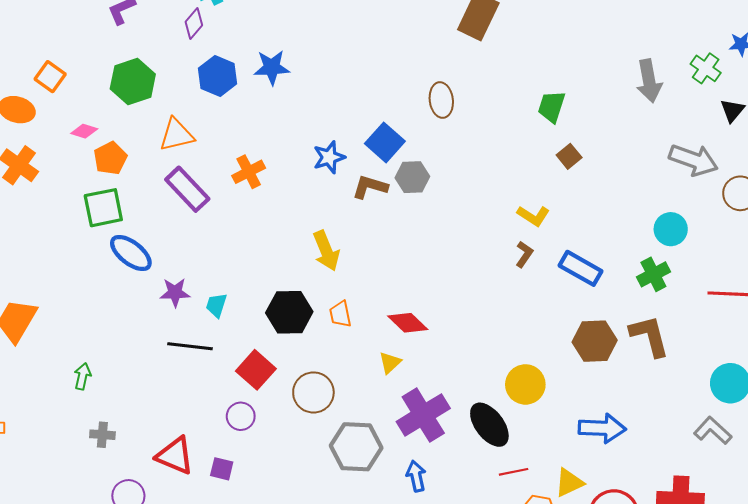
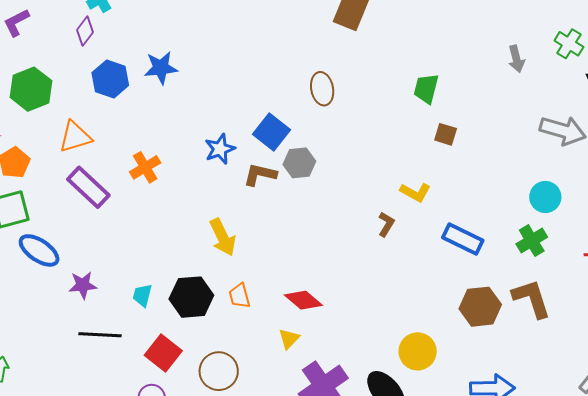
gray arrow: (649, 81) -> (516, 59), size x0.7
brown square: (569, 156) -> (446, 134), turned -30
brown L-shape: (524, 254) -> (386, 224), moved
cyan trapezoid: (216, 305) -> (142, 295), moved

